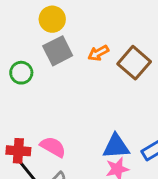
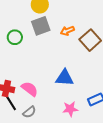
blue triangle: (116, 146) -> (65, 78), moved

